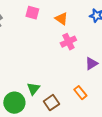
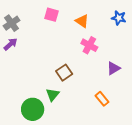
pink cross: (68, 42) -> (89, 45), turned -35
brown square: (51, 103) -> (64, 73), moved

